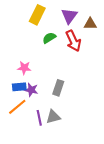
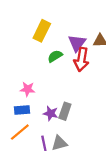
purple triangle: (69, 16) -> (77, 43), moved
red arrow: (73, 41) -> (81, 59), turned 35
purple star: (31, 90) -> (51, 113), moved

